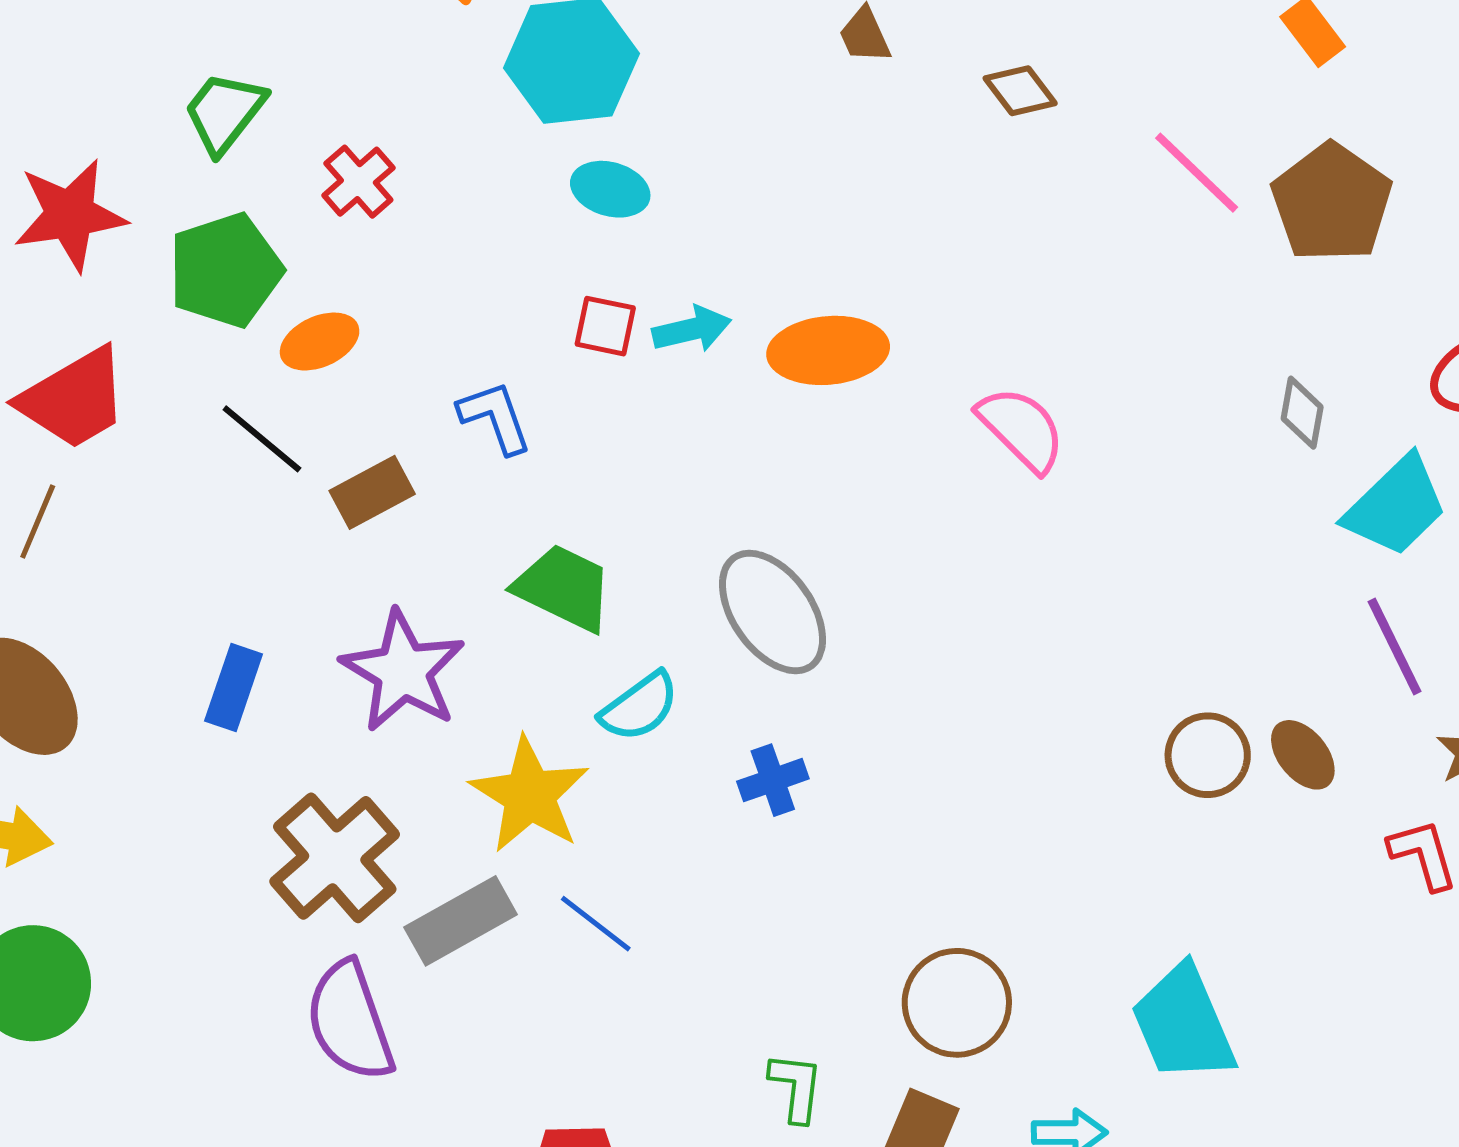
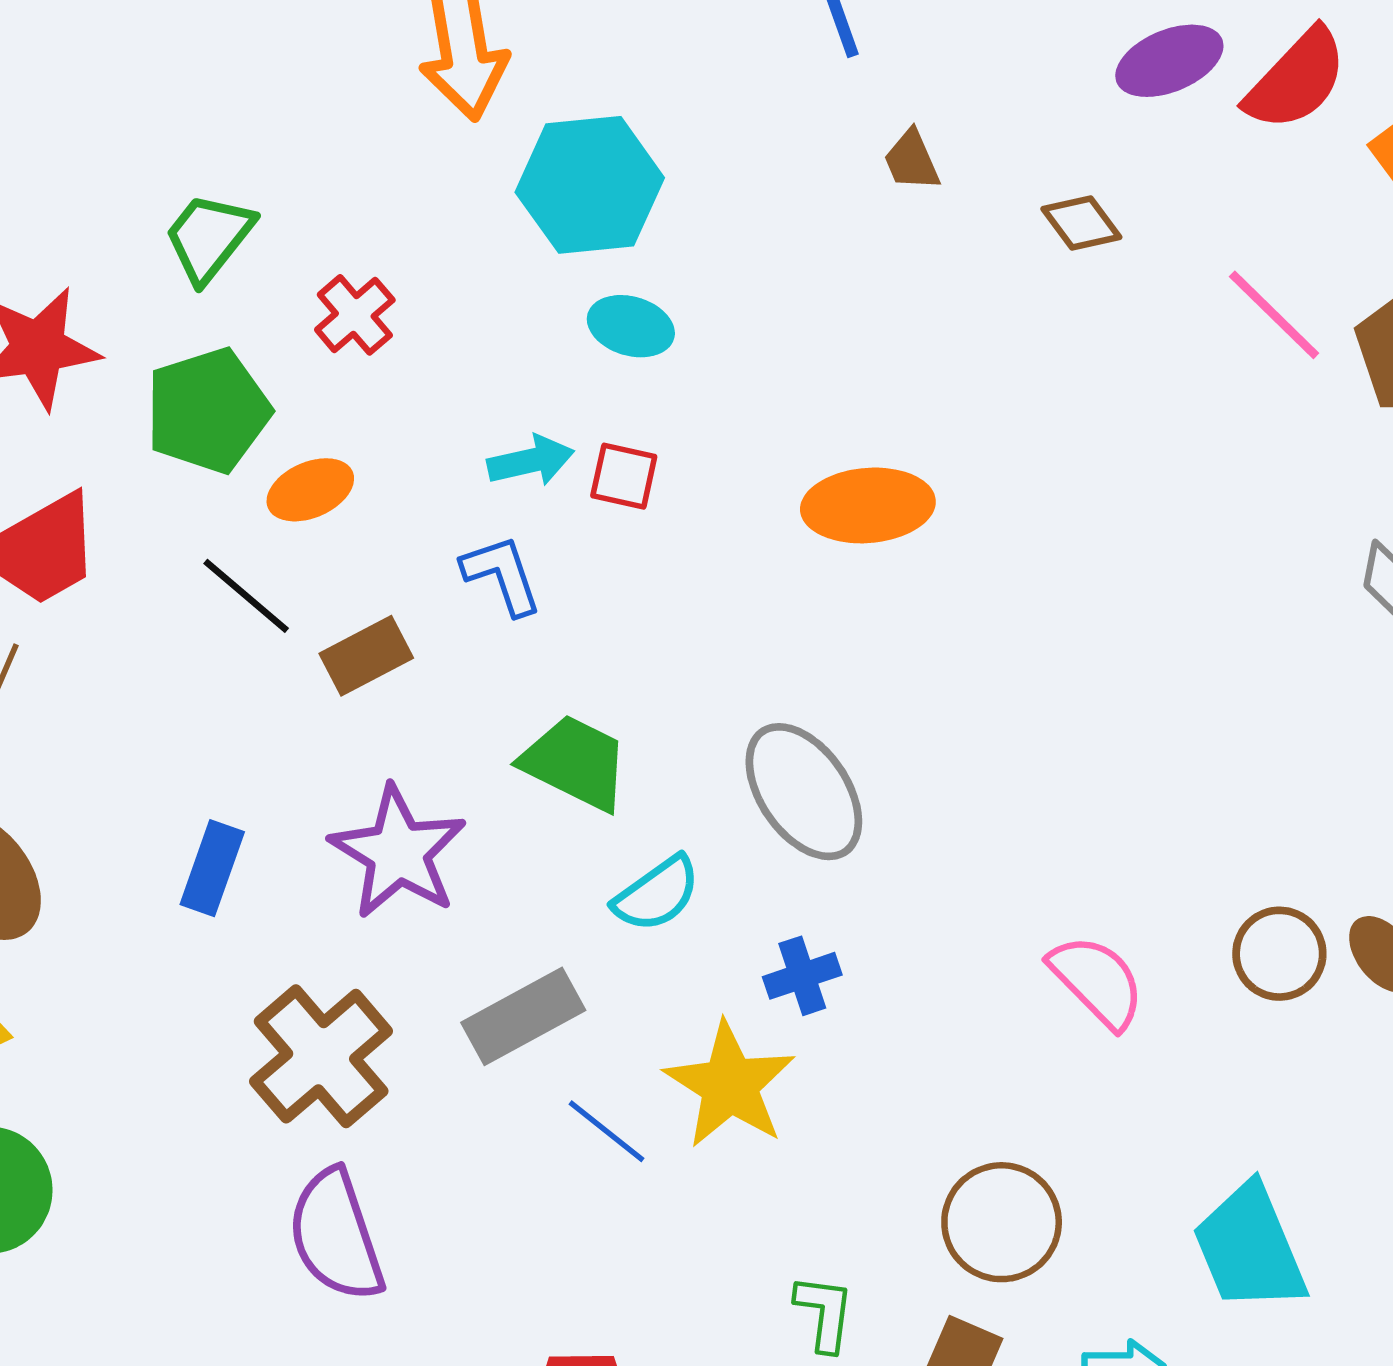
cyan arrow: (692, 329) -> (531, 461), moved
pink semicircle: (1021, 429) -> (1097, 981), moved
yellow star: (530, 795) -> (730, 1085), moved
gray rectangle: (461, 921) -> (523, 1016), moved

